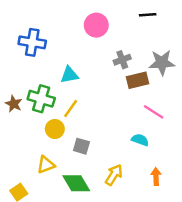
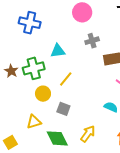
gray cross: (122, 60) -> (92, 41), moved
green cross: (41, 99) -> (34, 68), turned -35
yellow line: (71, 109) -> (66, 79), moved

